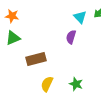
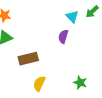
green star: (76, 84) -> (80, 83), moved

